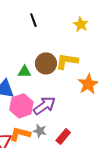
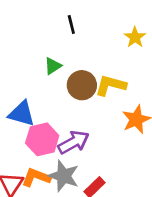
green triangle: (24, 72) -> (53, 66), moved, turned -40
gray star: (40, 131) -> (64, 176), size x1.6

